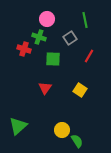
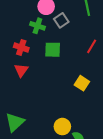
gray square: (70, 38) -> (61, 20), moved
red cross: (24, 49) -> (21, 47), moved
red triangle: (45, 88) -> (21, 70), moved

